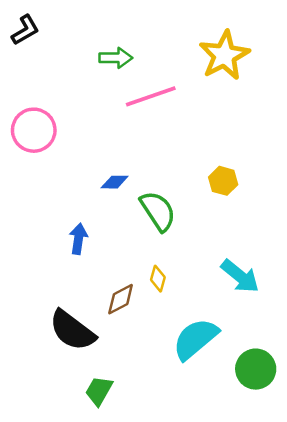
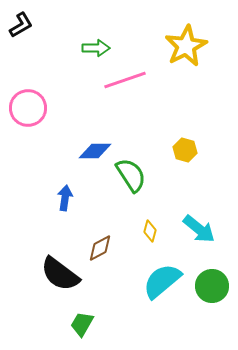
blue diamond: (115, 182) -> (95, 151), size x1.4
yellow diamond: (158, 279) -> (150, 231), moved
green circle: (256, 369) -> (212, 286), moved

